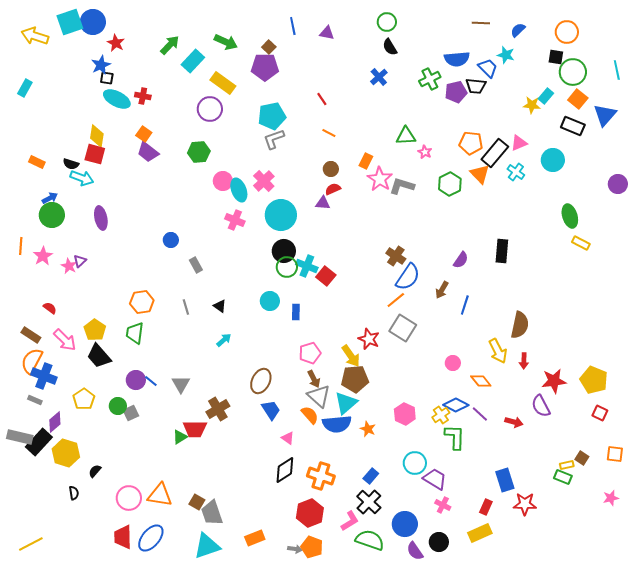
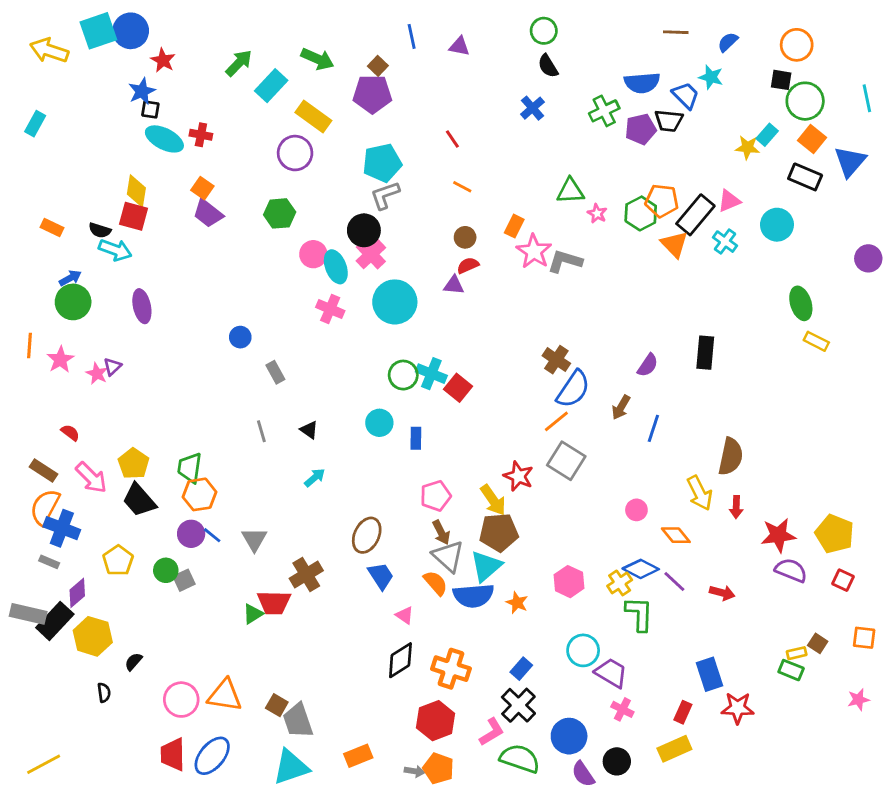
green hexagon: (450, 184) -> (641, 213), moved
black circle: (284, 251) -> (364, 230), moved
orange hexagon: (142, 302) -> (200, 494), moved
purple semicircle: (541, 406) -> (791, 570), moved, turned 140

